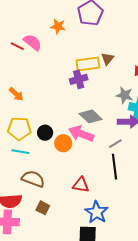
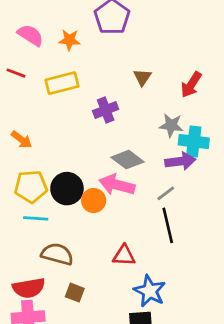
pink semicircle: (33, 42) -> (30, 35), moved
yellow rectangle: (88, 64) -> (62, 83), moved
black circle: (45, 133) -> (67, 189), size x1.5

